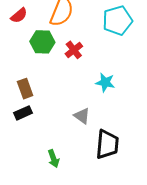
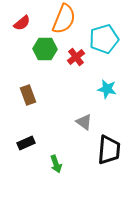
cyan pentagon: (117, 21) -> (104, 39), moved
black rectangle: (23, 113) -> (26, 143), moved

